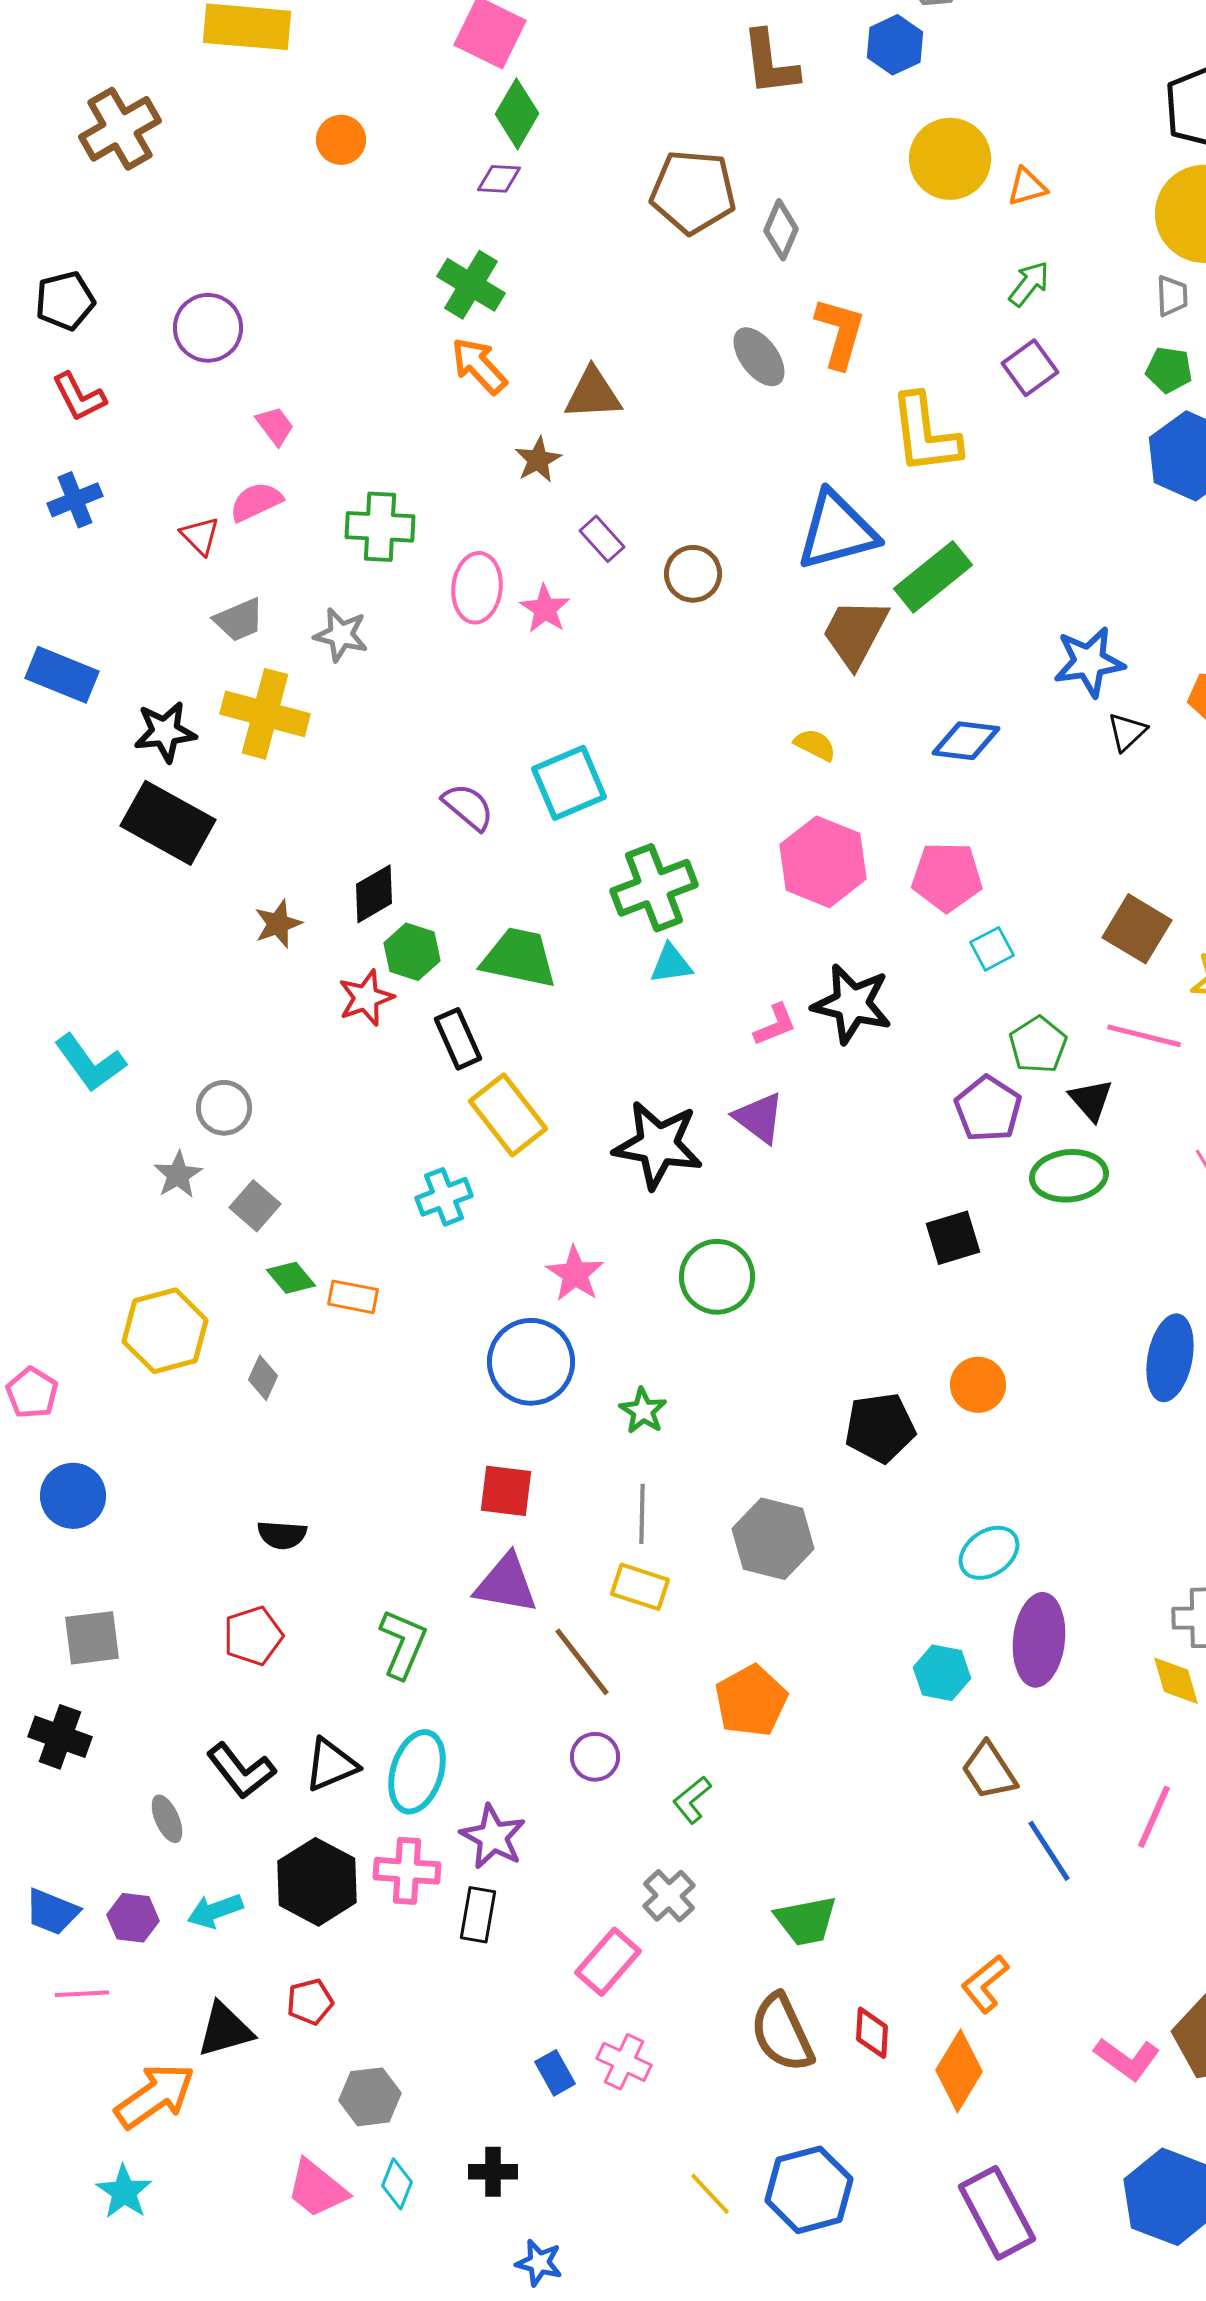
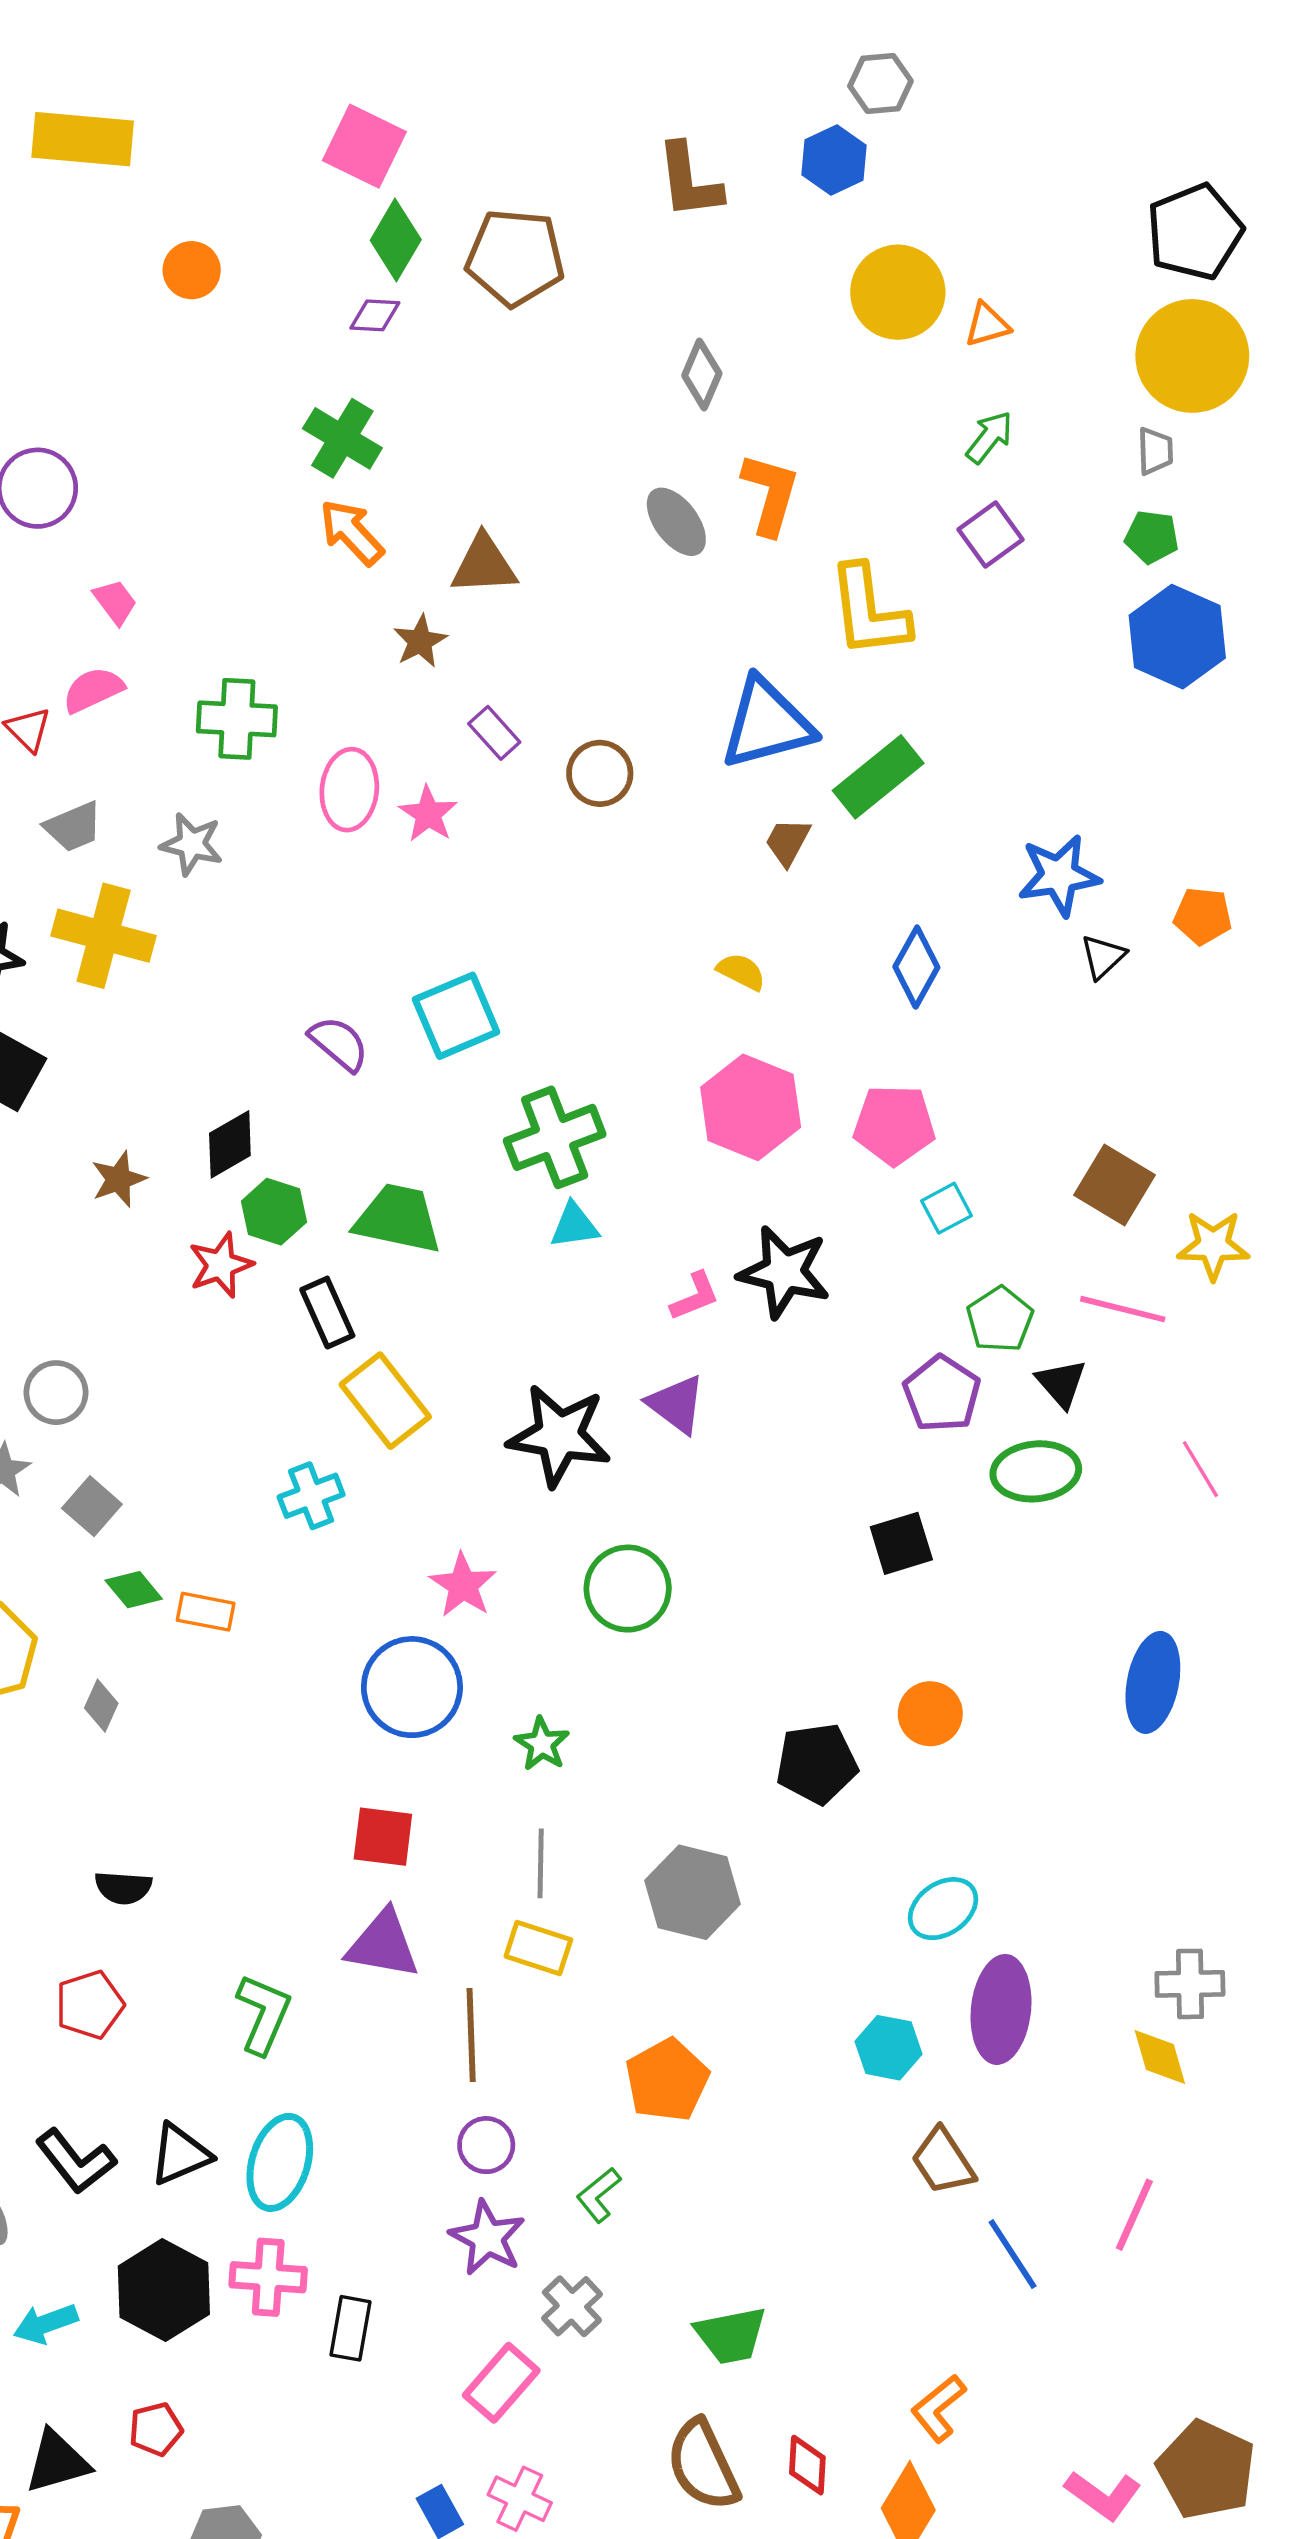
brown pentagon: (693, 192) -> (515, 257), moved
brown trapezoid: (855, 633) -> (788, 842), size x0.6
blue diamond: (966, 741) -> (916, 967), turned -68
brown line: (582, 1662) -> (471, 2035), turned 36
purple star: (493, 1837) -> (487, 2238), moved

